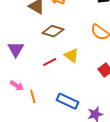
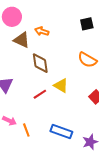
brown diamond: (53, 31) -> (40, 63), turned 70

